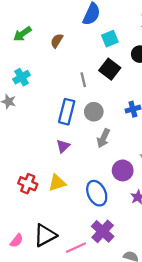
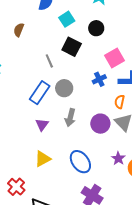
blue rectangle: (67, 112) -> (40, 93), turned 30
gray arrow: (103, 138) -> (70, 118), moved
purple circle: (123, 170) -> (100, 124), moved
red cross: (28, 184) -> (16, 187), moved, turned 30

